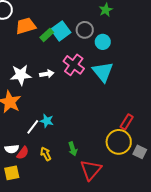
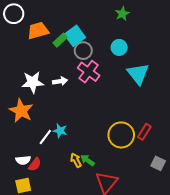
gray circle: (85, 30) -> (83, 51), moved
cyan triangle: (103, 72) -> (138, 74), moved
yellow circle: (119, 142) -> (121, 135), moved
green arrow: (73, 149) -> (87, 160), turned 144
yellow arrow: (46, 154) -> (76, 160), moved

